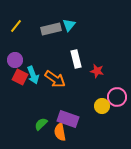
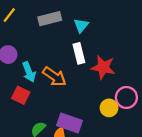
cyan triangle: (69, 25) -> (81, 26), moved
red star: (97, 71) -> (103, 67), size x1.5
red square: (20, 77) -> (21, 95), moved

